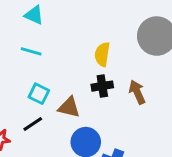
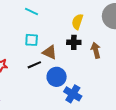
cyan square: (39, 94) -> (32, 40), turned -32
black line: (33, 124) -> (34, 65), moved

